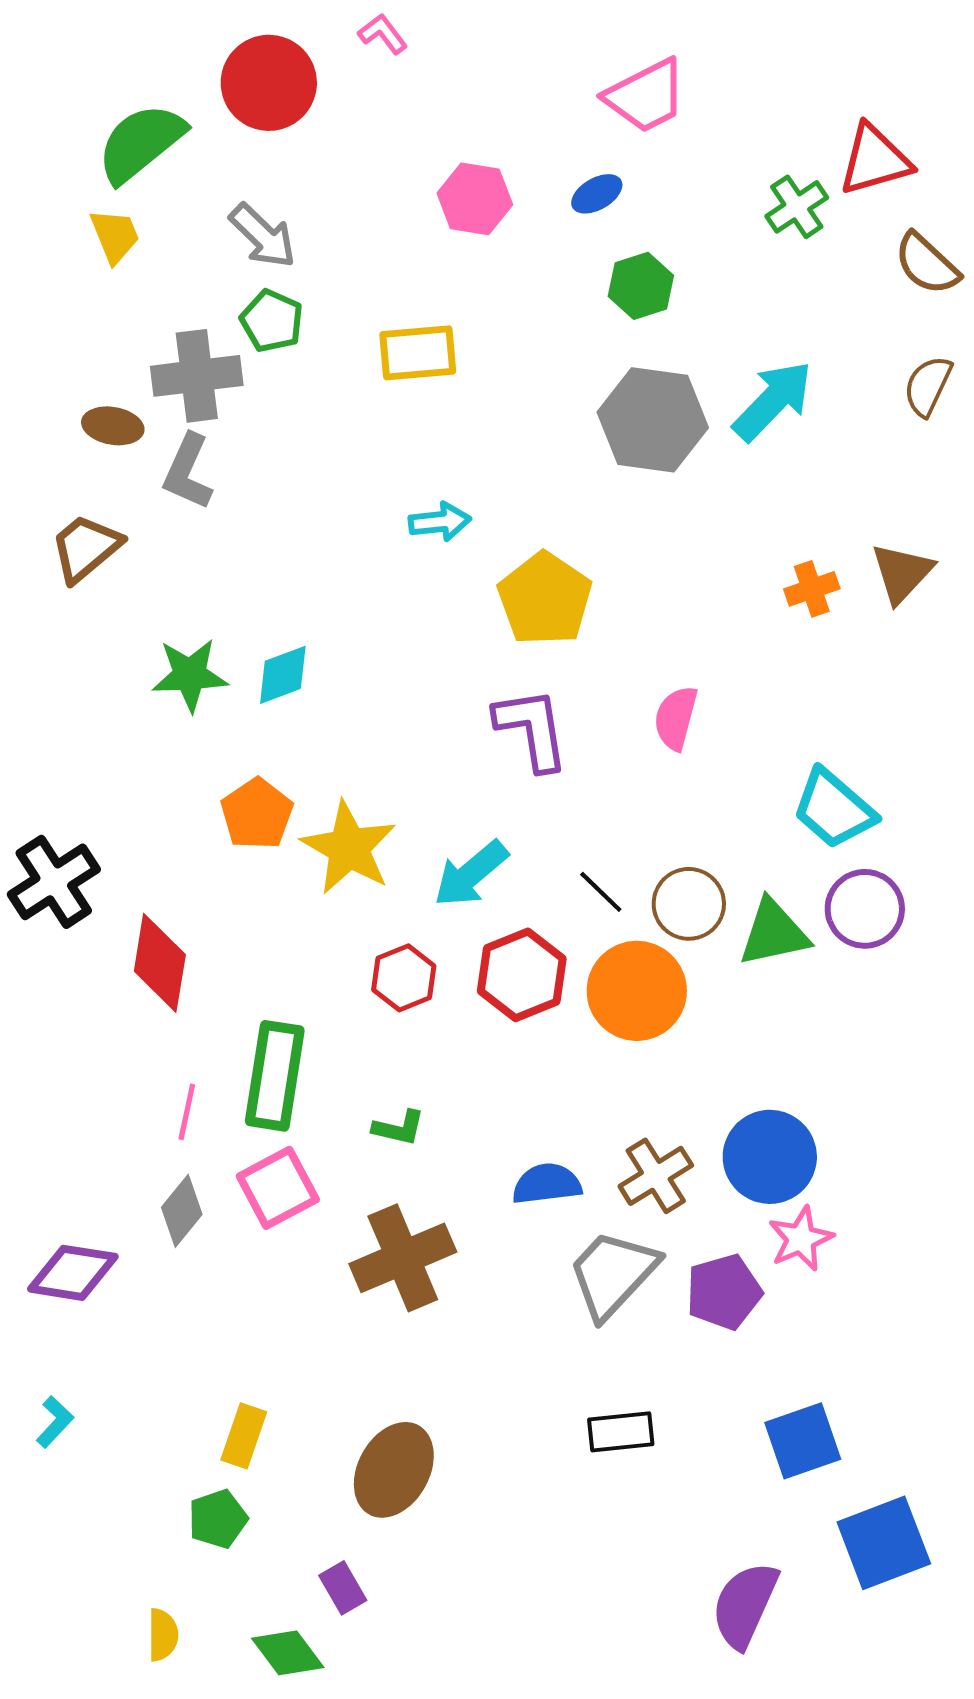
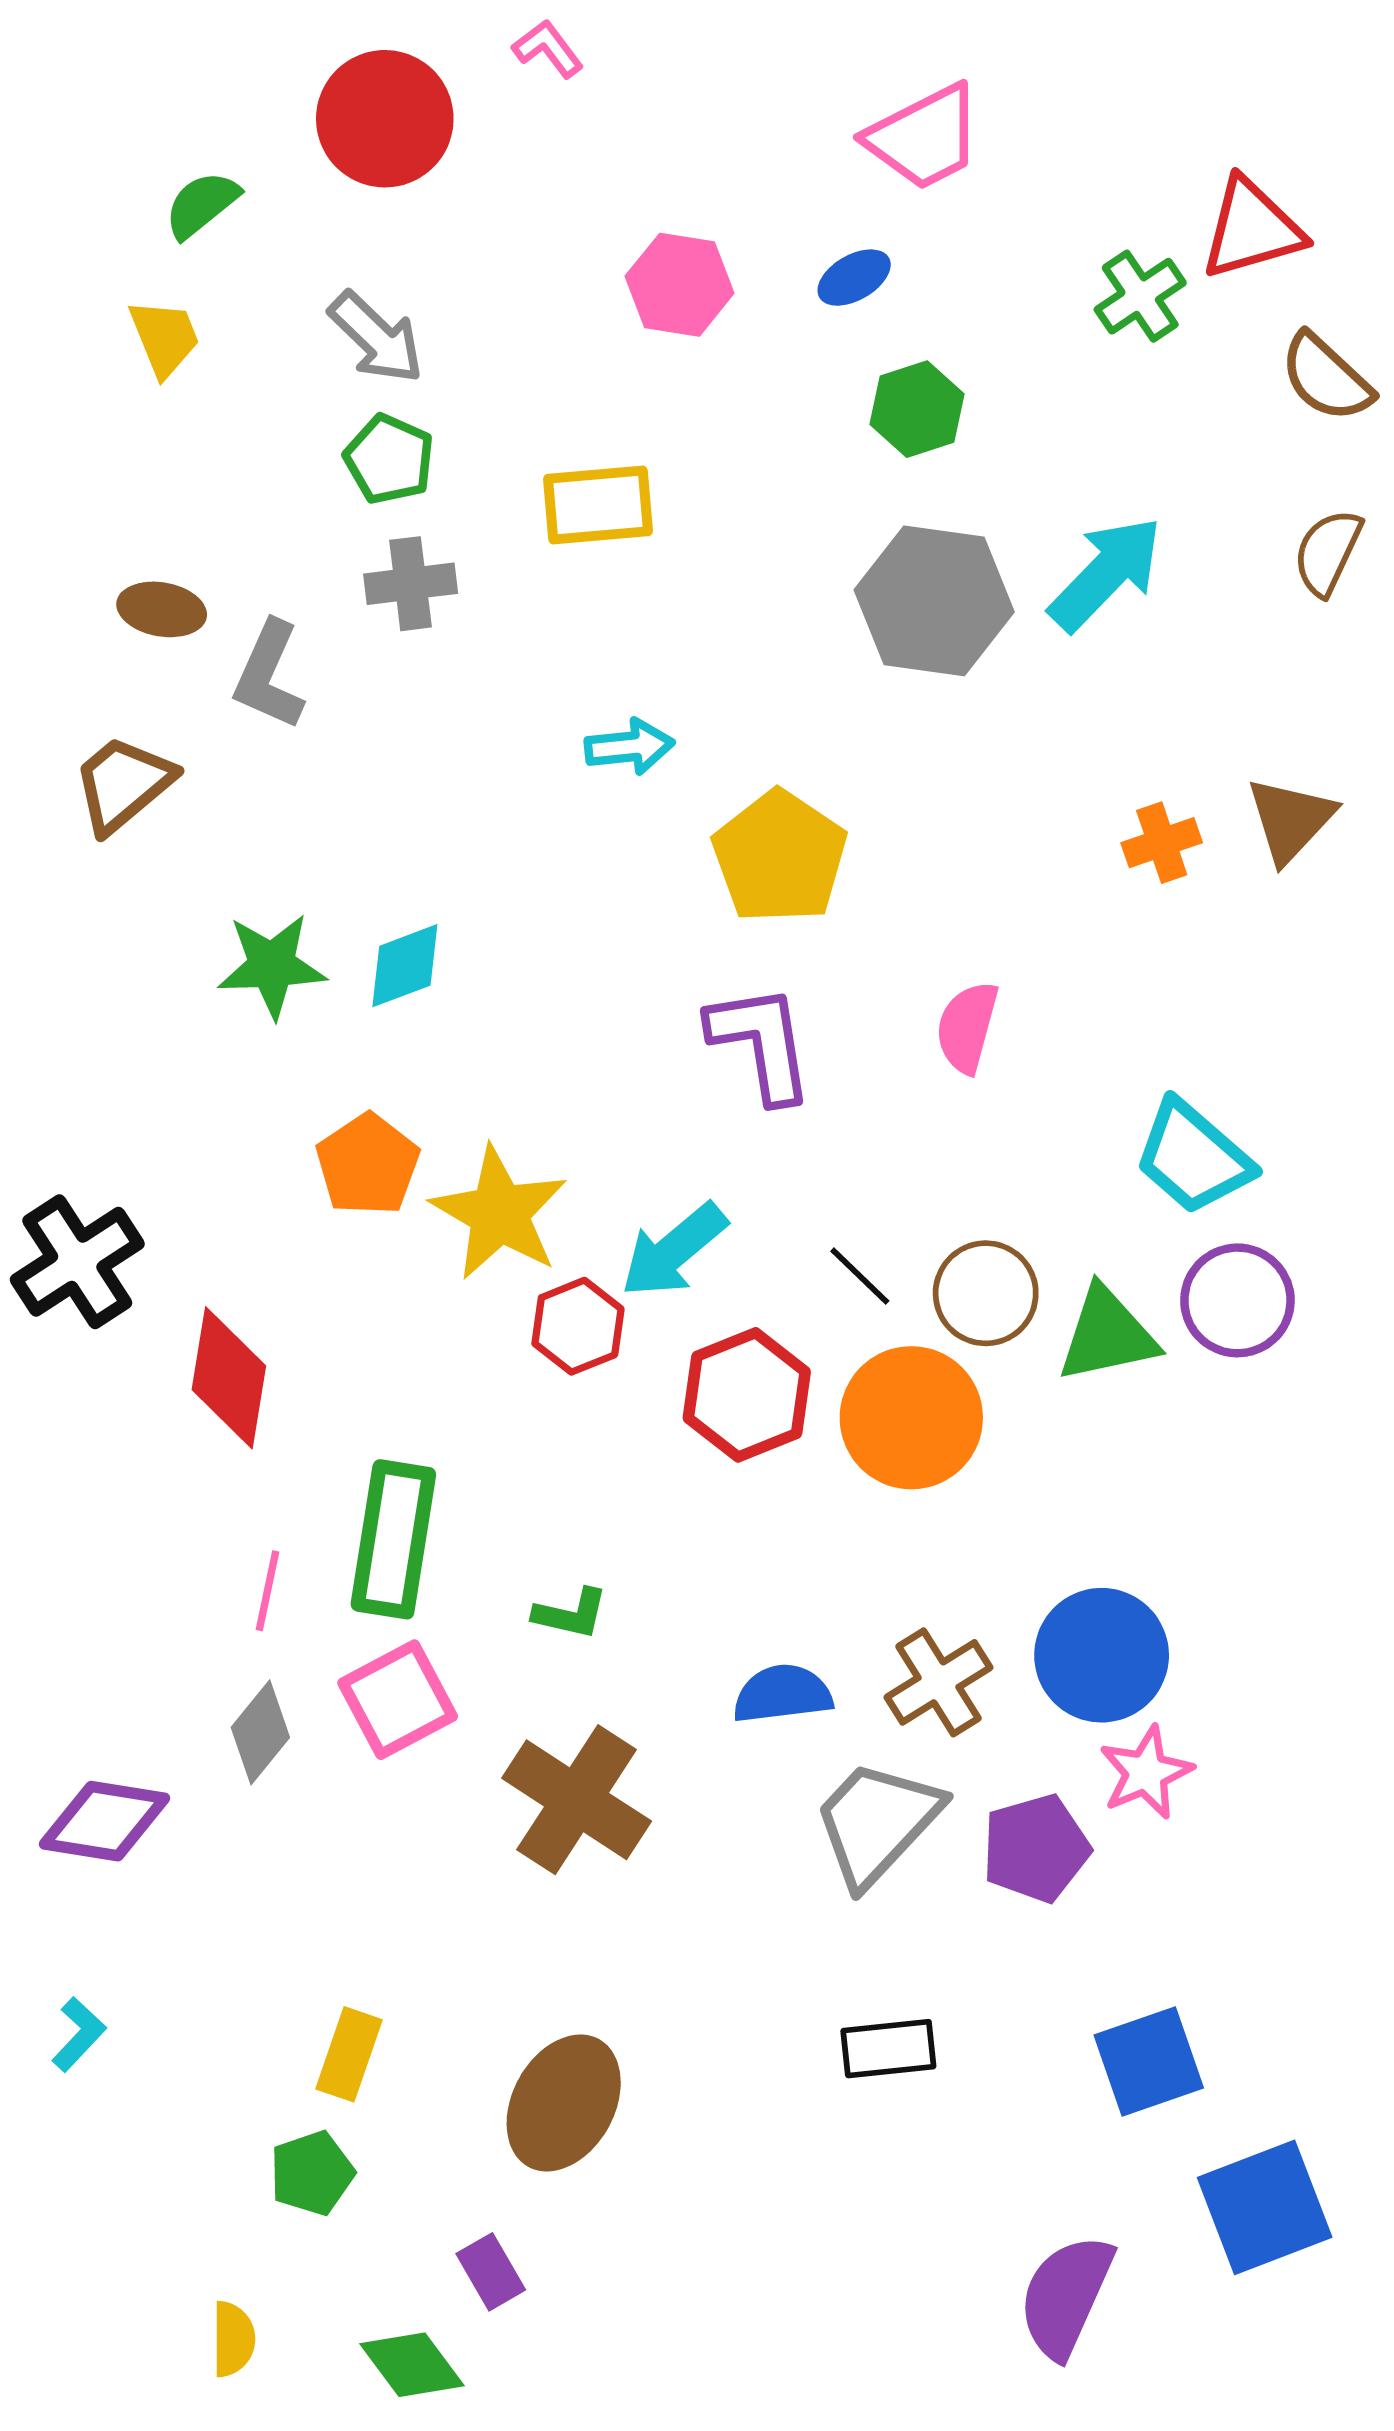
green semicircle: (141, 143) -> (202, 205), size x0.6
gray cross: (197, 376) -> (411, 584), moved, size x0.7
red hexagon: (404, 978) -> (578, 1326), moved
brown cross: (403, 1258) -> (577, 1800), turned -34

